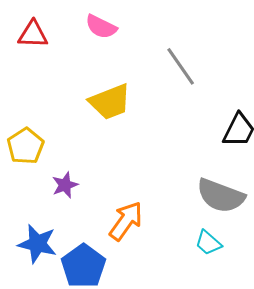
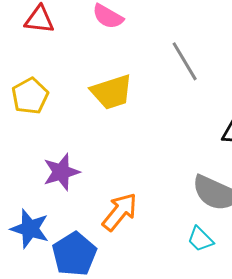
yellow pentagon: (25, 146) -> (30, 96), moved
purple star: (65, 185) -> (61, 172), size x1.4

